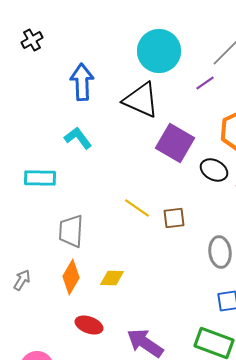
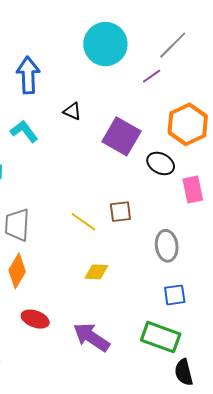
black triangle: (141, 100) -> (72, 111), moved, size x0.5
yellow line: (137, 208) -> (83, 222), moved
yellow diamond: (112, 278) -> (96, 272), moved

